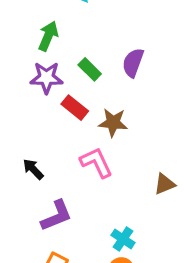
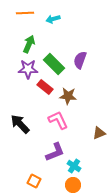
green rectangle: (90, 69) -> (54, 64), size x1.5
black arrow: (33, 169) -> (20, 124), size x1.5
purple L-shape: (56, 216) -> (55, 152), moved

